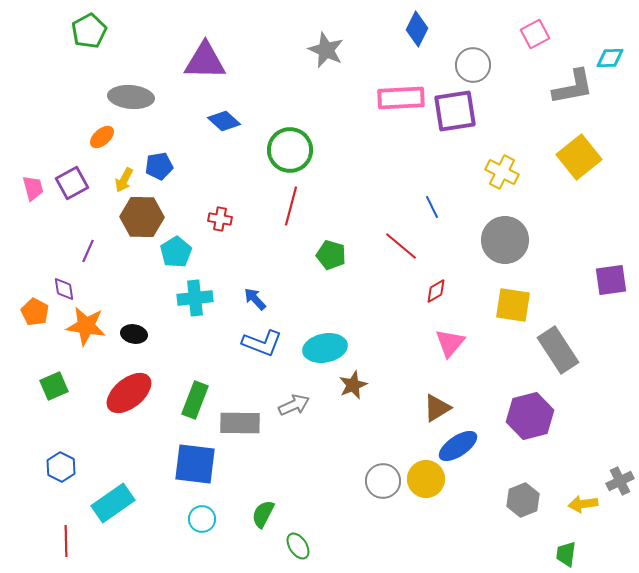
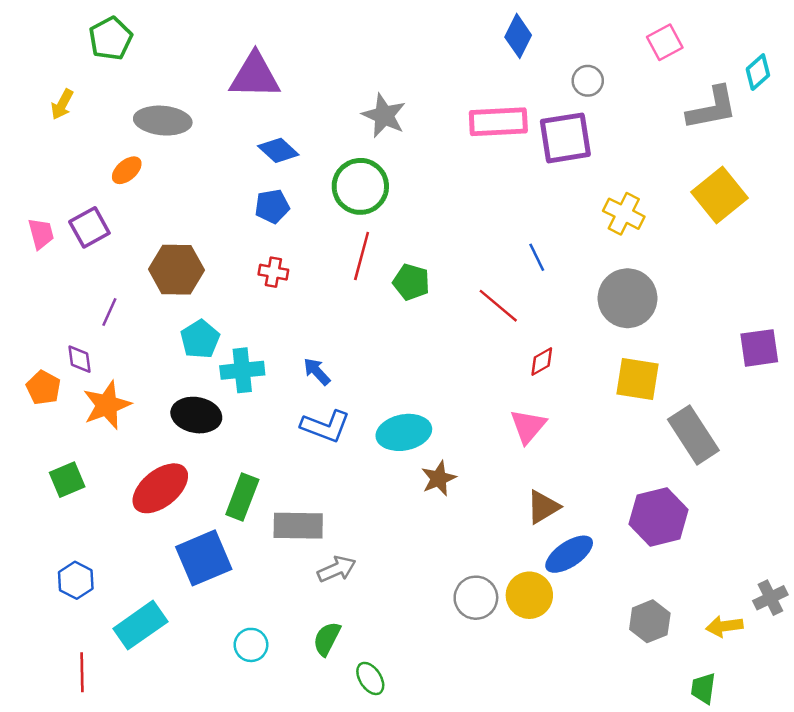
gray star: (326, 50) -> (384, 116), moved
cyan diamond: (610, 58) -> (758, 72), turned -40
gray circle: (473, 65) -> (588, 81), size x0.7
blue pentagon: (159, 166) -> (272, 206), moved
yellow arrow: (124, 180) -> (62, 104), moved
cyan pentagon: (176, 252) -> (200, 339), moved
green pentagon: (331, 255) -> (411, 282), moved
orange star: (86, 326) -> (107, 405), turned -30
black ellipse: (134, 334) -> (196, 415), moved, size x1.5
pink triangle: (450, 343) -> (528, 426), moved
gray arrow: (294, 405) -> (337, 569), moved
blue square: (195, 464) -> (204, 558), moved, turned -30

